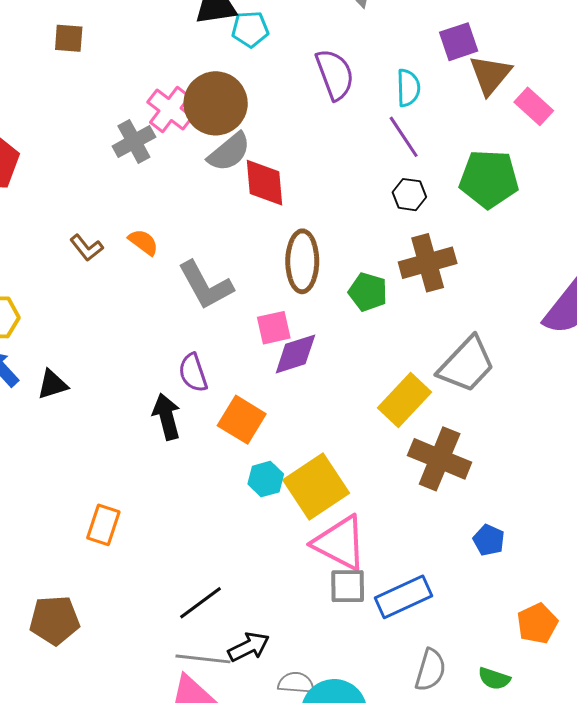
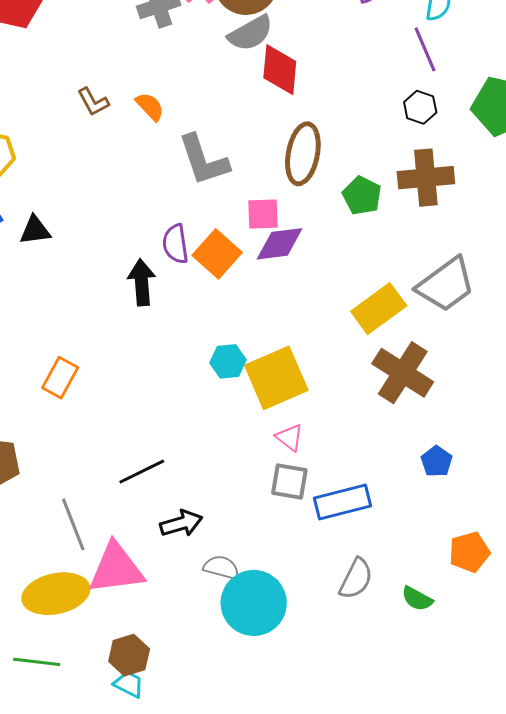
orange square: (242, 420) -> (217, 254), moved
pink triangle: (340, 543) -> (289, 437), size x0.5
gray line: (203, 659) -> (73, 524), moved, turned 52

